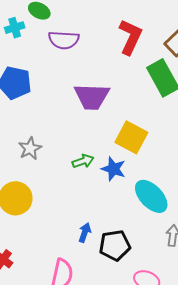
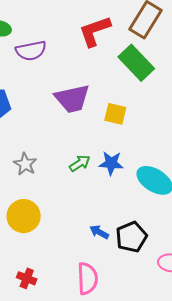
red L-shape: (130, 37) -> (95, 31), turned -120
yellow square: (131, 137) -> (115, 114), moved, size x0.7
blue arrow: (85, 233) -> (99, 232), turned -66

